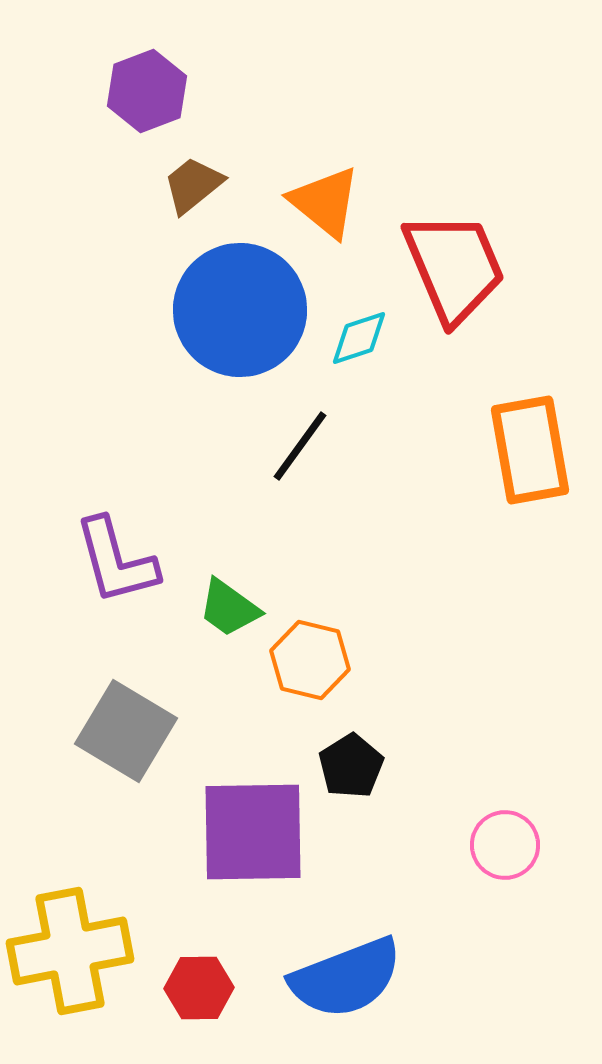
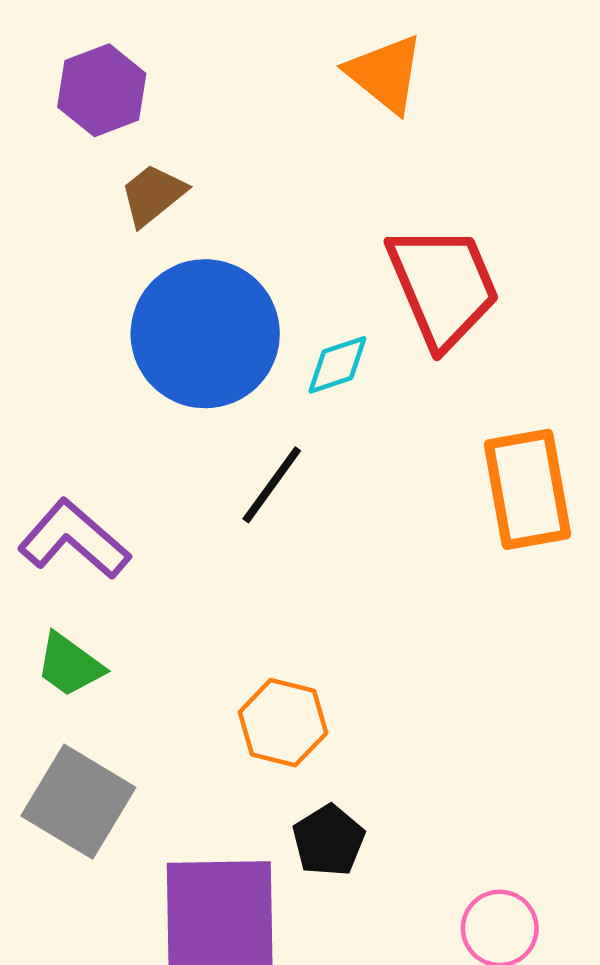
orange triangle: (325, 202) -> (385, 74), moved
purple L-shape: (116, 561) -> (74, 539), moved, turned 146
green trapezoid: (229, 608) -> (70, 665), moved

